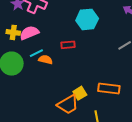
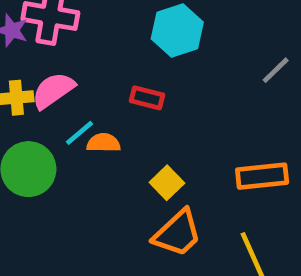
red rectangle: (68, 45) -> (147, 98), turned 32
yellow square: (80, 93) -> (167, 183), moved

